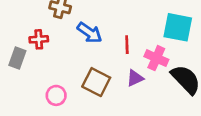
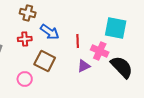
red cross: (39, 39) -> (25, 39), moved
brown square: (96, 82) -> (45, 61), moved

